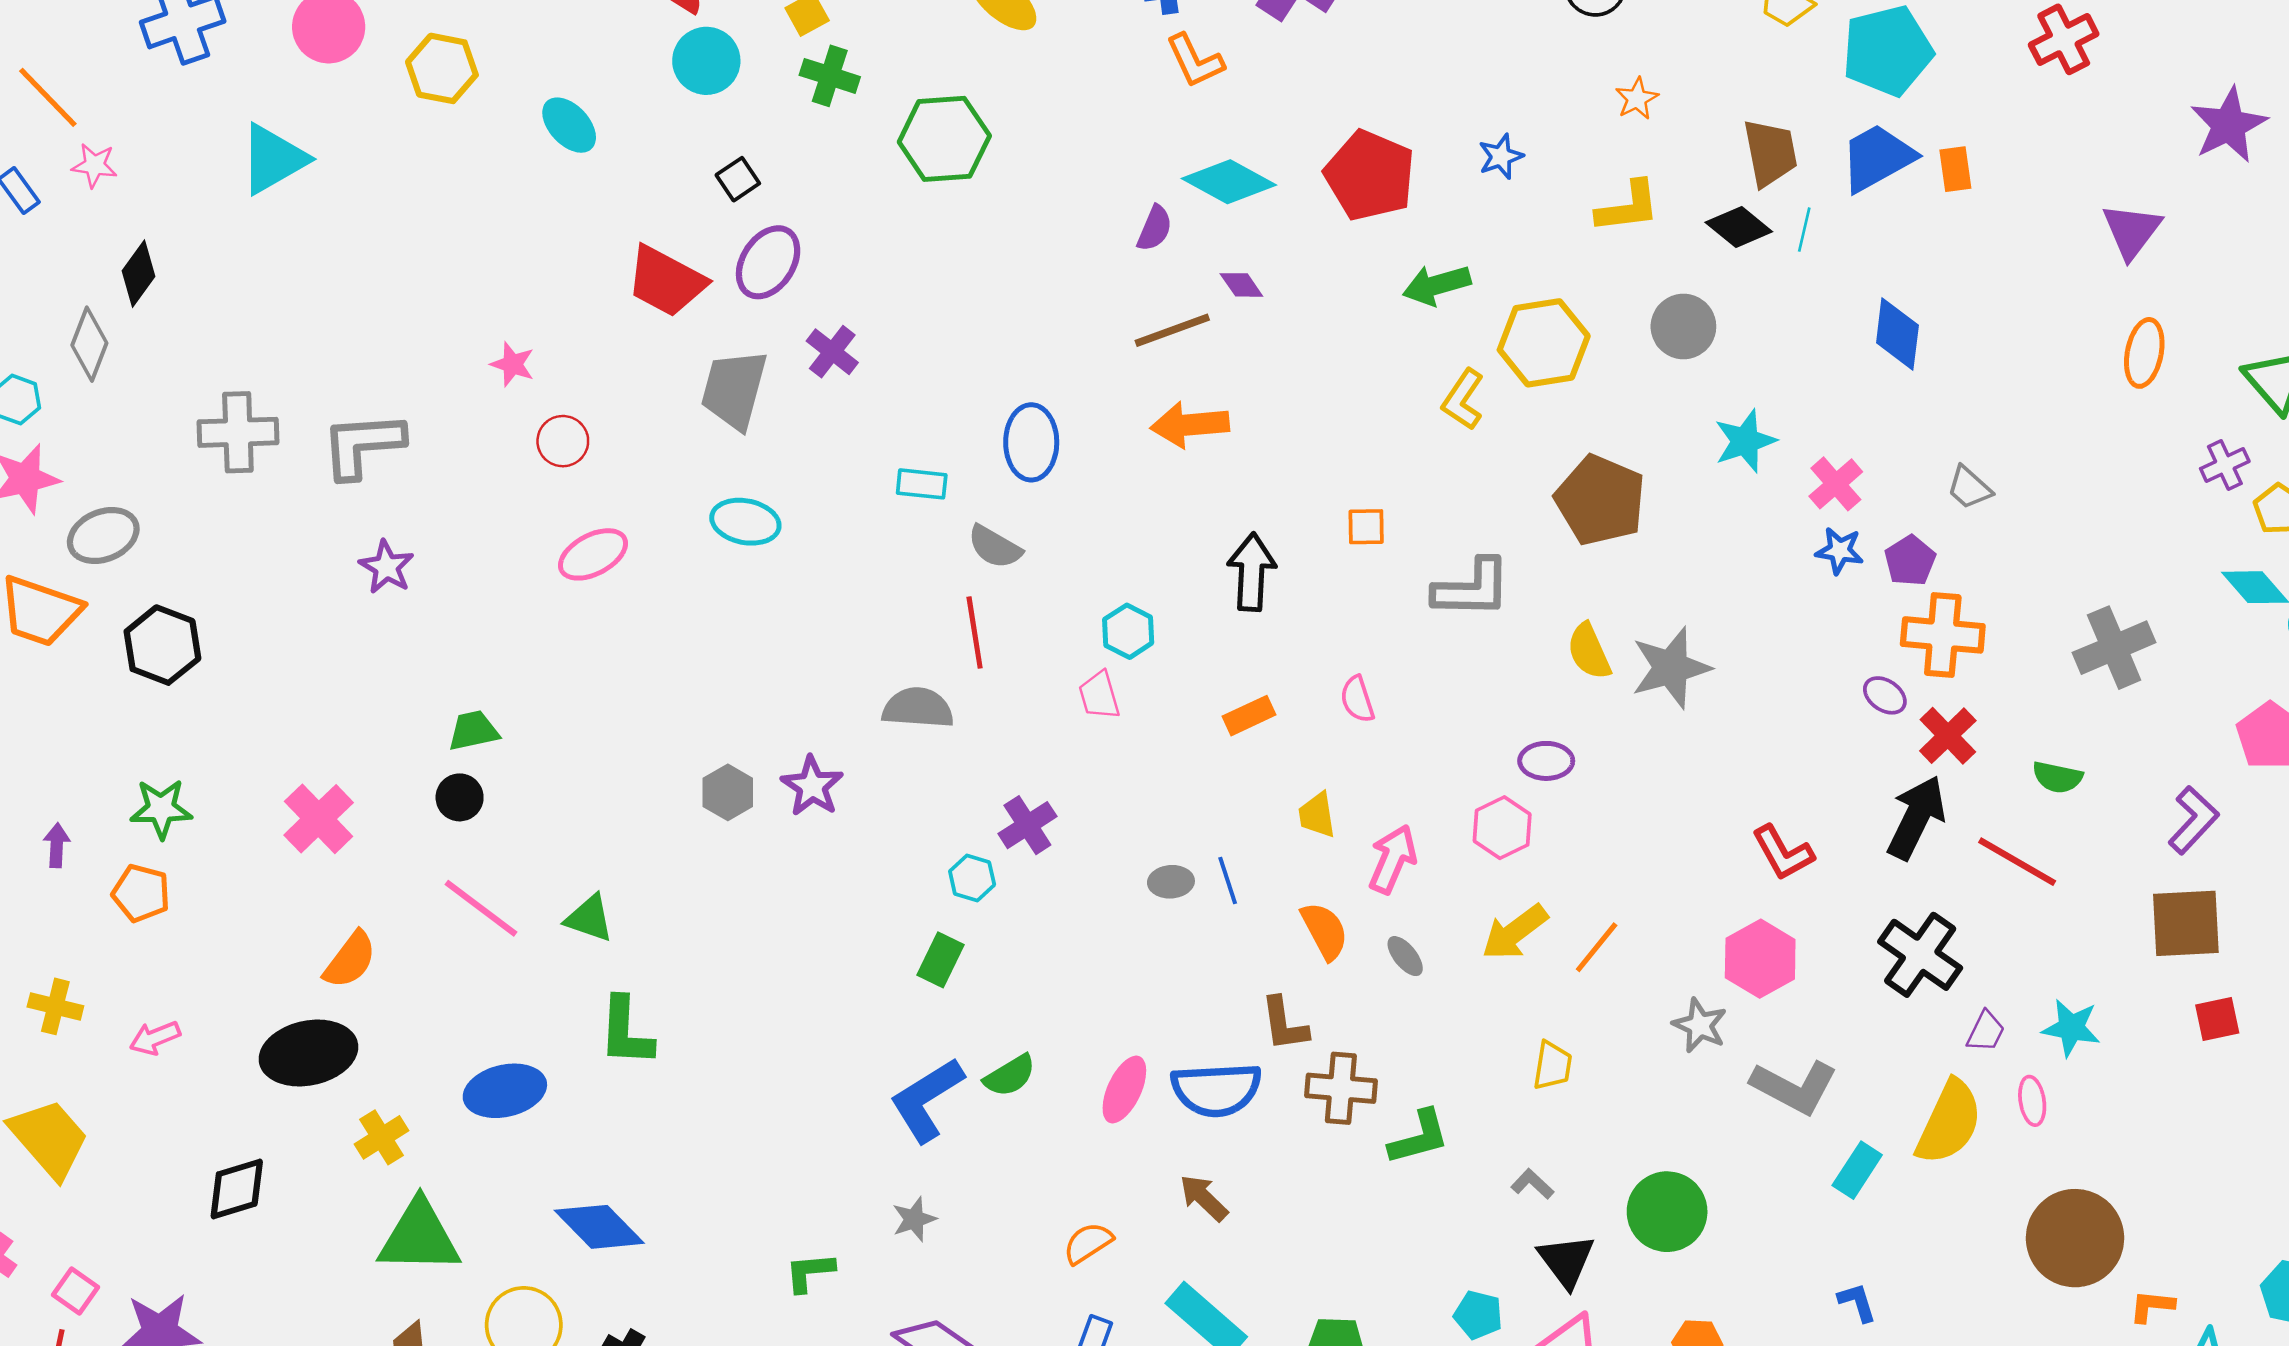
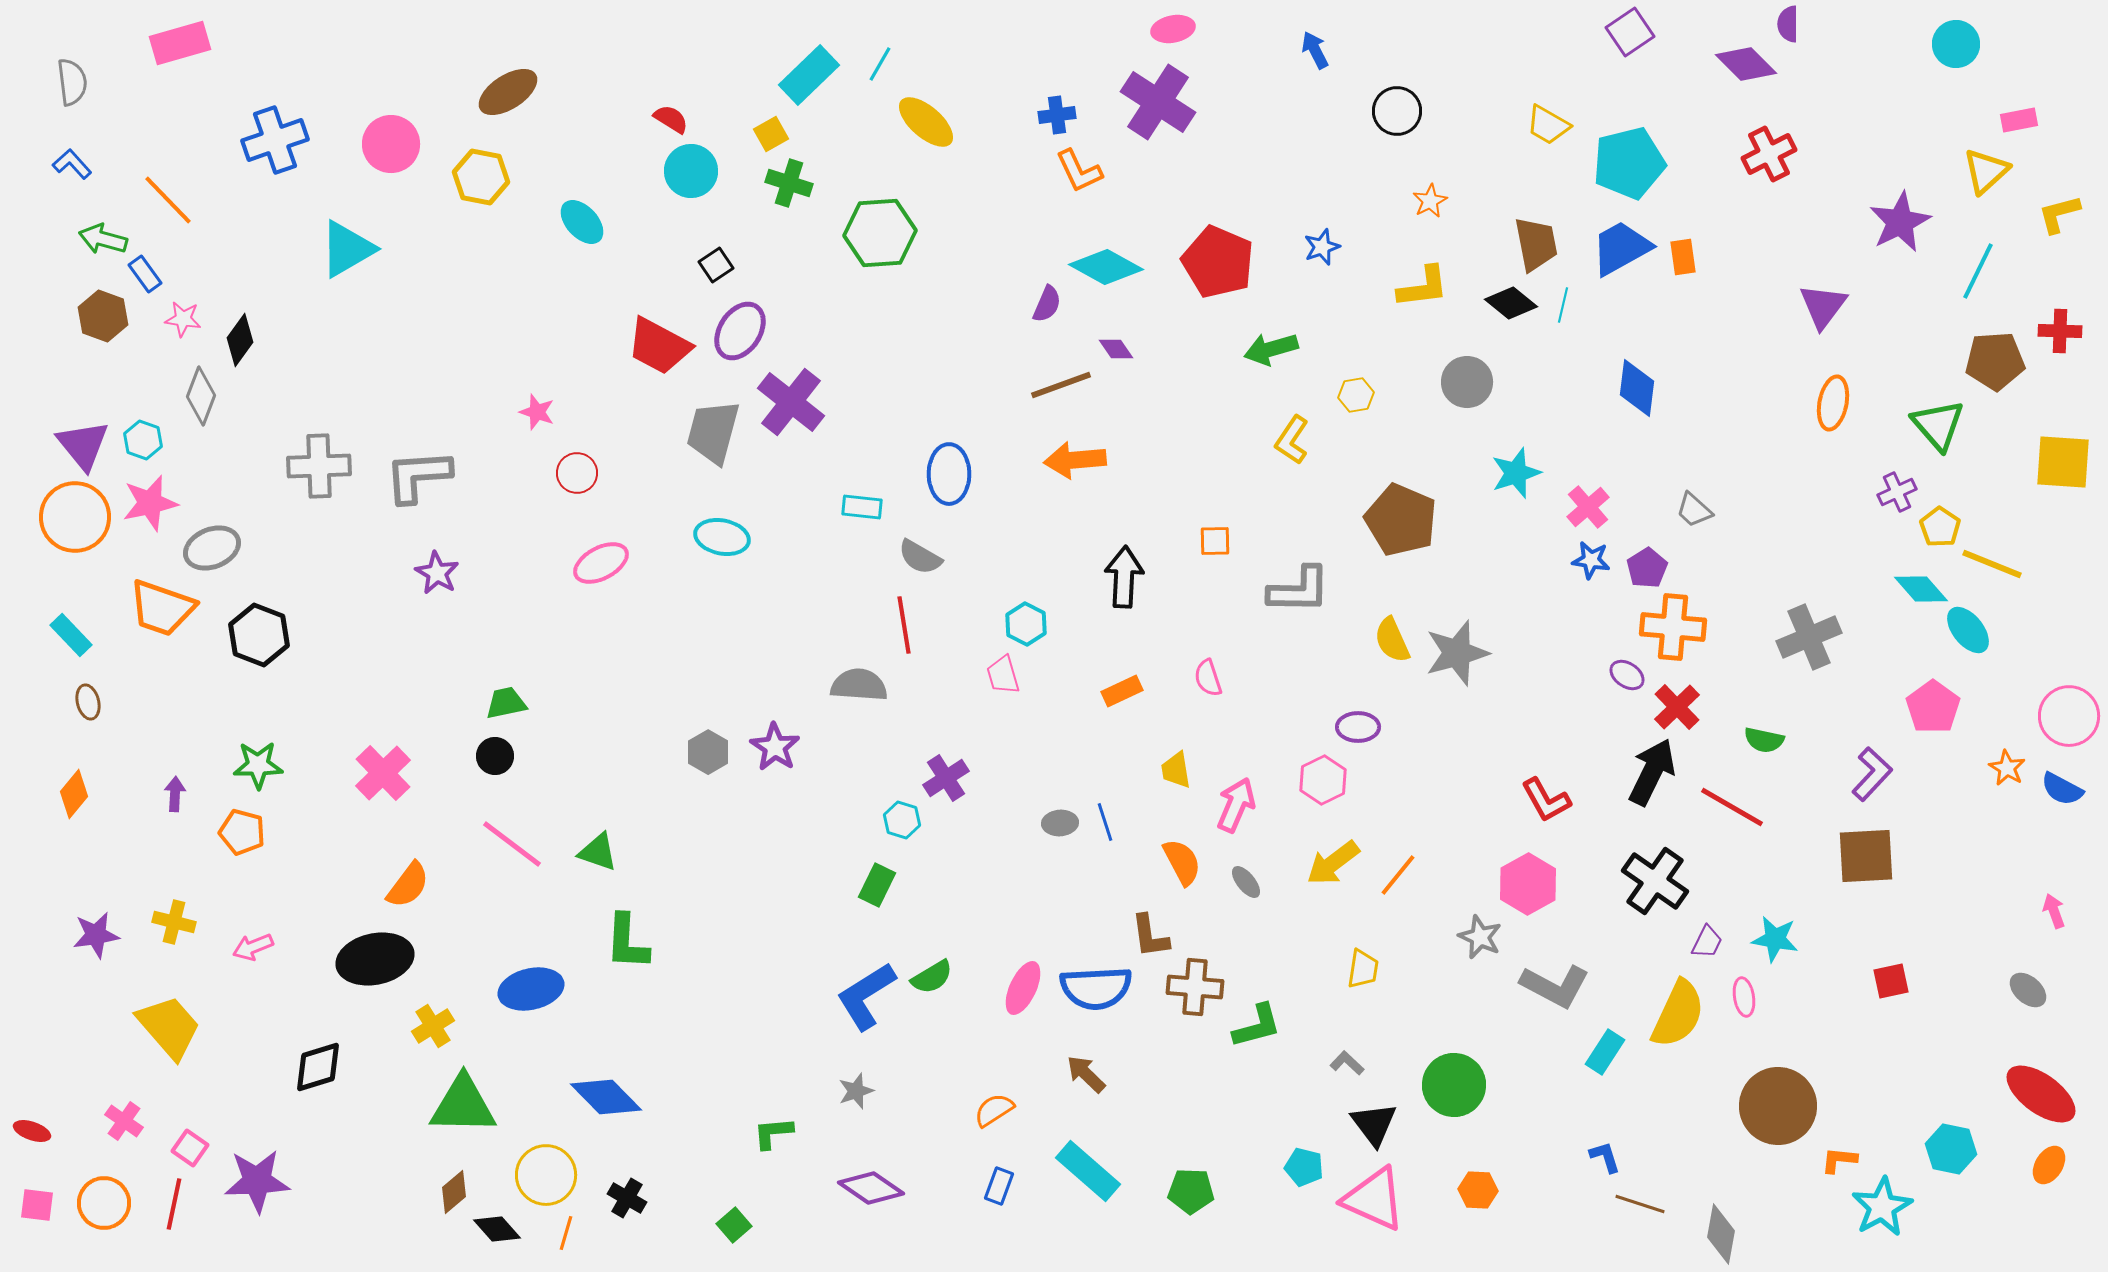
pink star: (94, 165) -> (183, 319), moved
yellow hexagon: (1544, 343) -> (1356, 395), size x0.5
purple cross: (832, 352) -> (791, 402), size x1.6
red square: (2217, 1019) -> (1891, 981), moved

